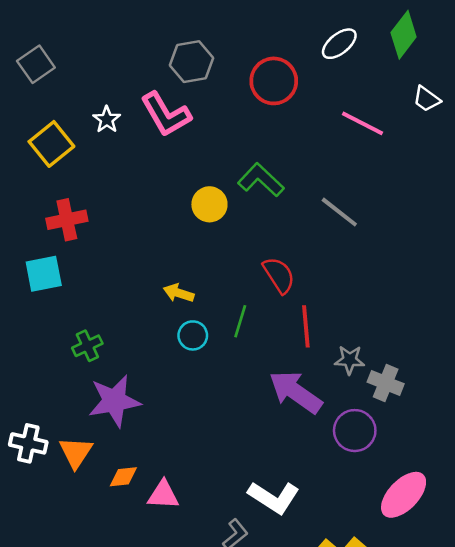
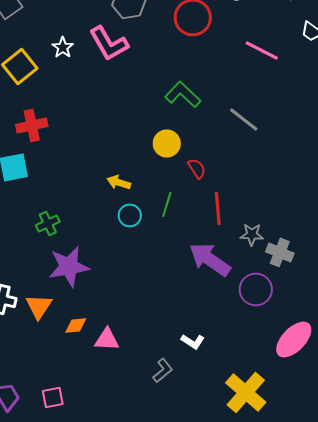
yellow circle: (209, 204) -> (167, 143), moved
red semicircle: (279, 275) -> (197, 168), size x0.7
white L-shape: (274, 497) -> (193, 341), size x0.6

